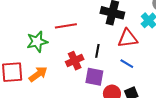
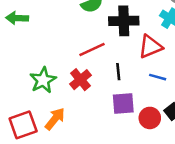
red line: (66, 26) -> (92, 50), moved
red cross: (75, 61) -> (80, 80), moved

